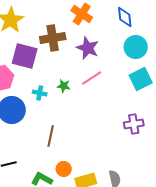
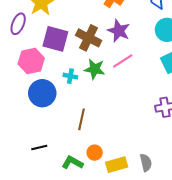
brown cross: (53, 38) -> (89, 38), moved, turned 35
green star: (64, 86) -> (95, 69), size x1.5

